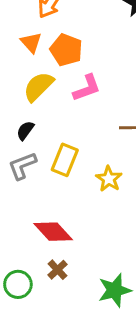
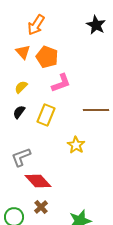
yellow semicircle: (38, 87) -> (21, 87), moved, size x0.6
yellow rectangle: (65, 160) -> (46, 115), moved
gray L-shape: (22, 166) -> (21, 157), moved

